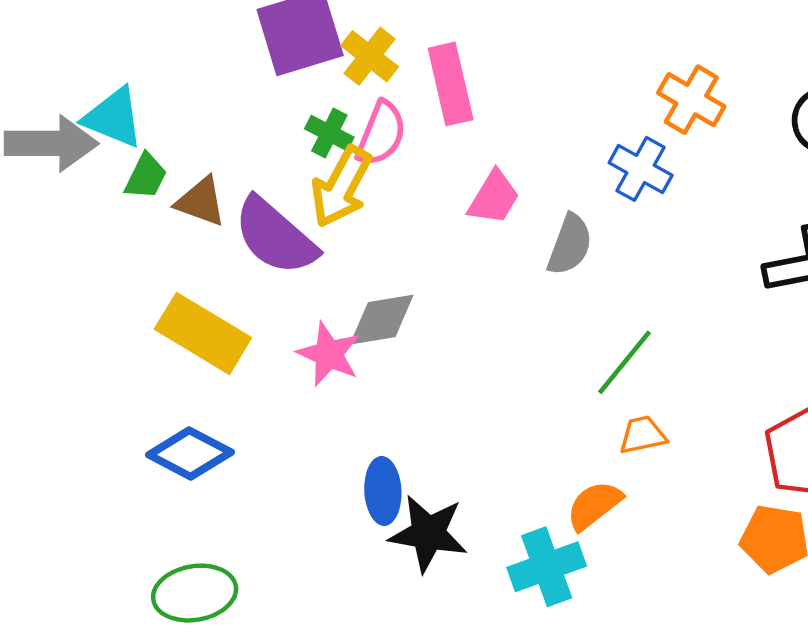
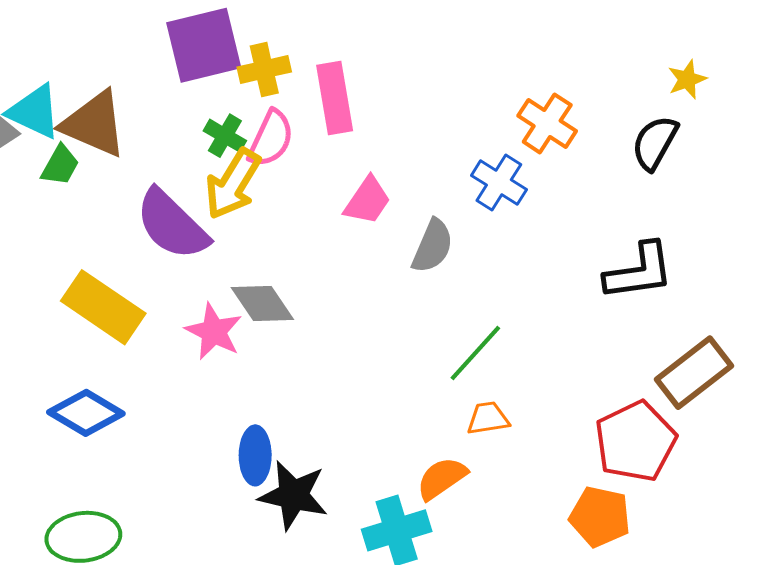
yellow cross: (370, 56) -> (264, 70), turned 36
brown triangle: (201, 202) -> (94, 124), moved, size x1.5
gray diamond: (382, 320) -> (262, 304), turned 62

